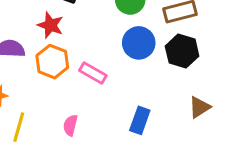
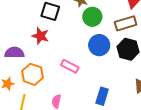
orange hexagon: (52, 62) -> (33, 74), moved

